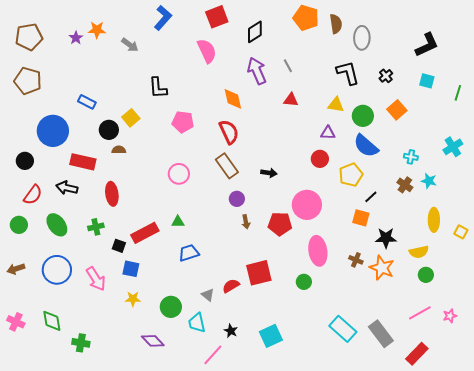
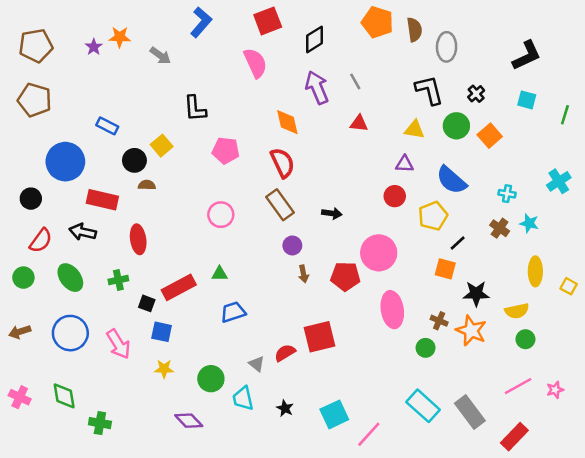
green circle: (363, 116) -> (456, 126), moved
green circle: (304, 282) -> (426, 348), moved
pink line: (213, 355) -> (369, 434), moved

